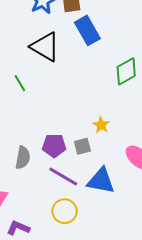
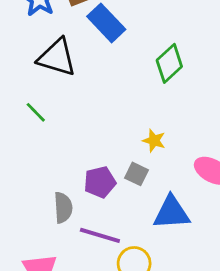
gray square: (82, 146) -> (137, 174), turned -36
purple line: (63, 177) -> (100, 235), moved

